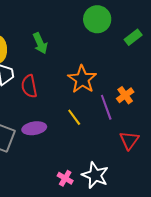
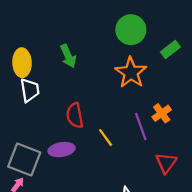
orange star: (82, 79) -> (131, 73), moved
red semicircle: (29, 86) -> (75, 115), moved

